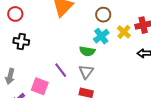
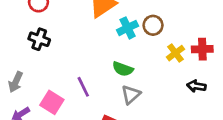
cyan cross: (101, 36) -> (128, 28), moved
gray triangle: (86, 72) -> (131, 95), moved

